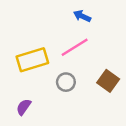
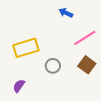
pink line: (75, 47) -> (85, 38), moved

